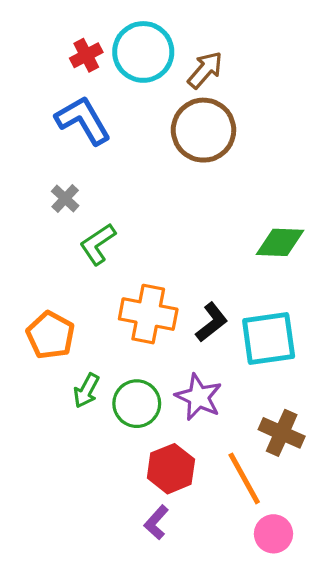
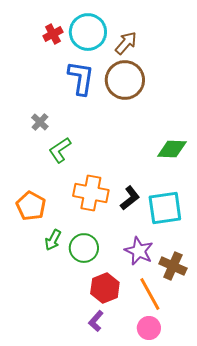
blue L-shape: (83, 120) -> (81, 78), moved, turned 39
purple star: (199, 397) -> (139, 251), moved
pink circle: (273, 534) -> (149, 328), moved

